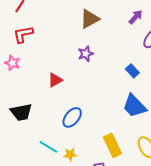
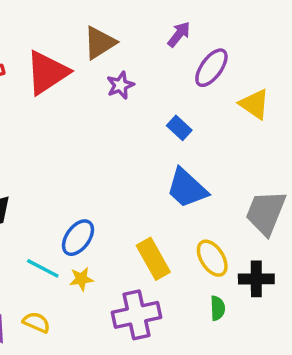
purple star: (86, 54) -> (120, 85), moved
red triangle: (55, 80) -> (47, 73), moved, size x1.8
blue ellipse: (72, 117) -> (78, 238), moved

